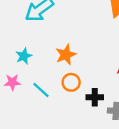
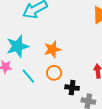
cyan star: (24, 56) -> (18, 46), size x1.6

